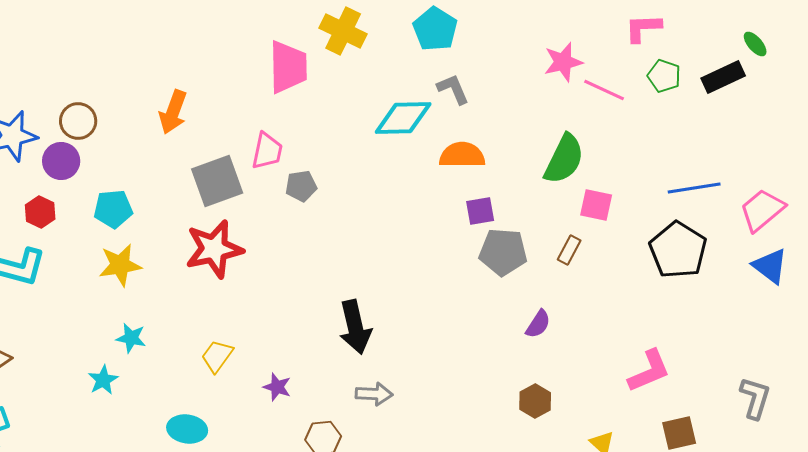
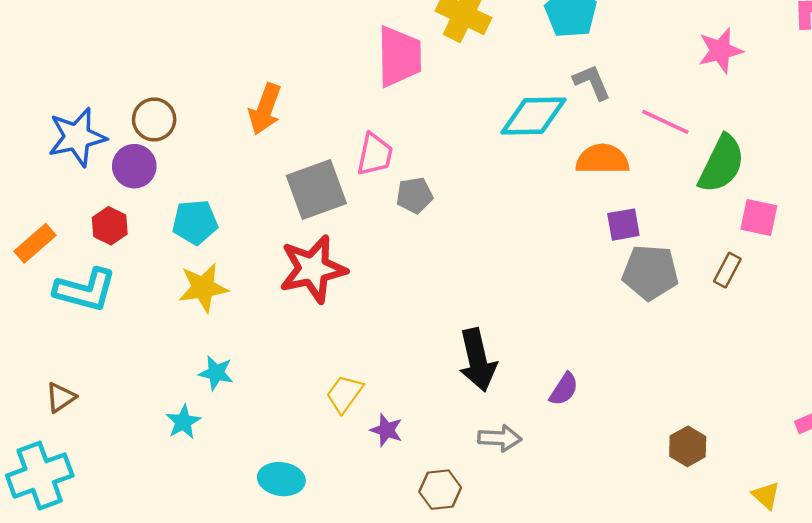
pink line: (604, 90) -> (665, 122), moved
purple semicircle: (538, 324) -> (564, 389), moved
yellow trapezoid: (217, 356) -> (344, 394), moved

